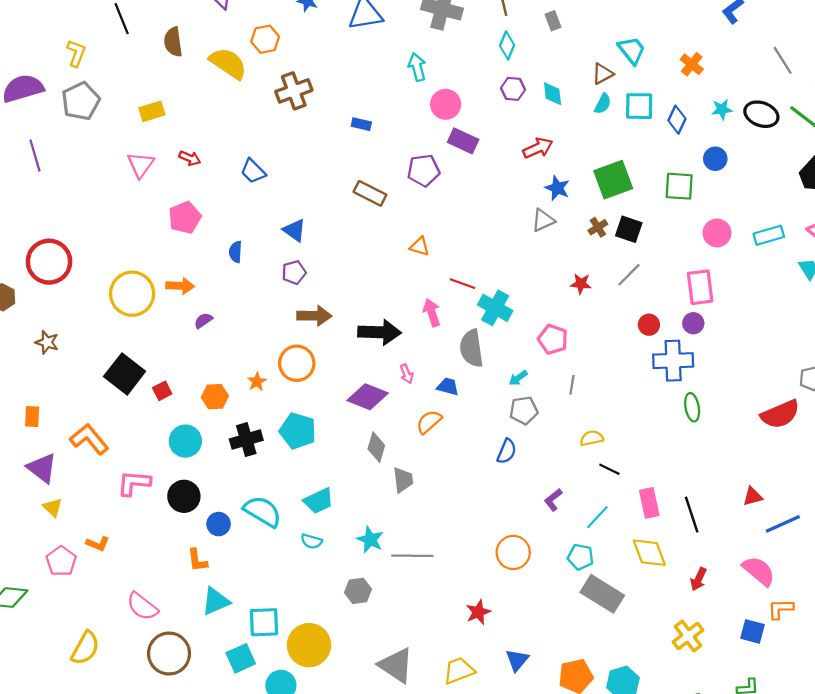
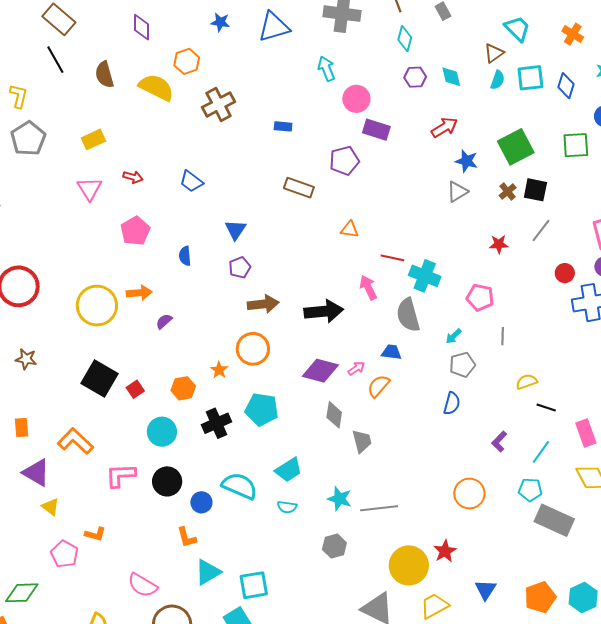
blue triangle: (295, 230) -> (235, 230), turned 35
pink arrow: (407, 374) -> (356, 368), moved, turned -96
yellow circle: (309, 645) -> (409, 565), moved

